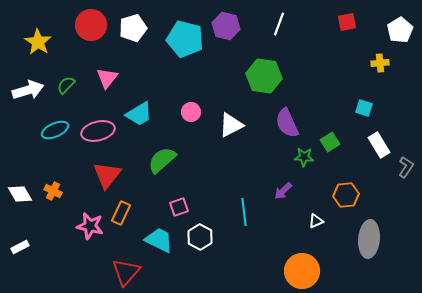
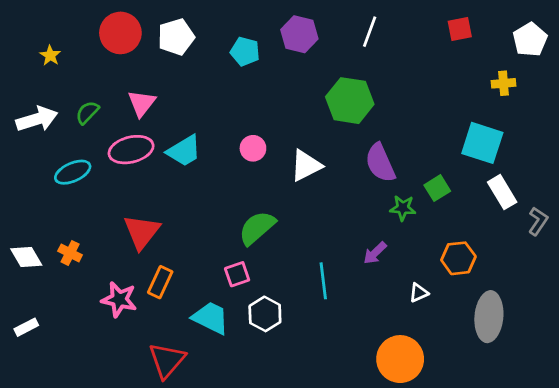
cyan pentagon: (185, 39) -> (245, 51), size x0.6
yellow star: (38, 42) -> (50, 55), size x0.6
cyan square: (364, 108) -> (482, 143), size x1.8
pink ellipse: (98, 131) -> (131, 150), moved
green semicircle: (162, 160) -> (257, 228), moved

